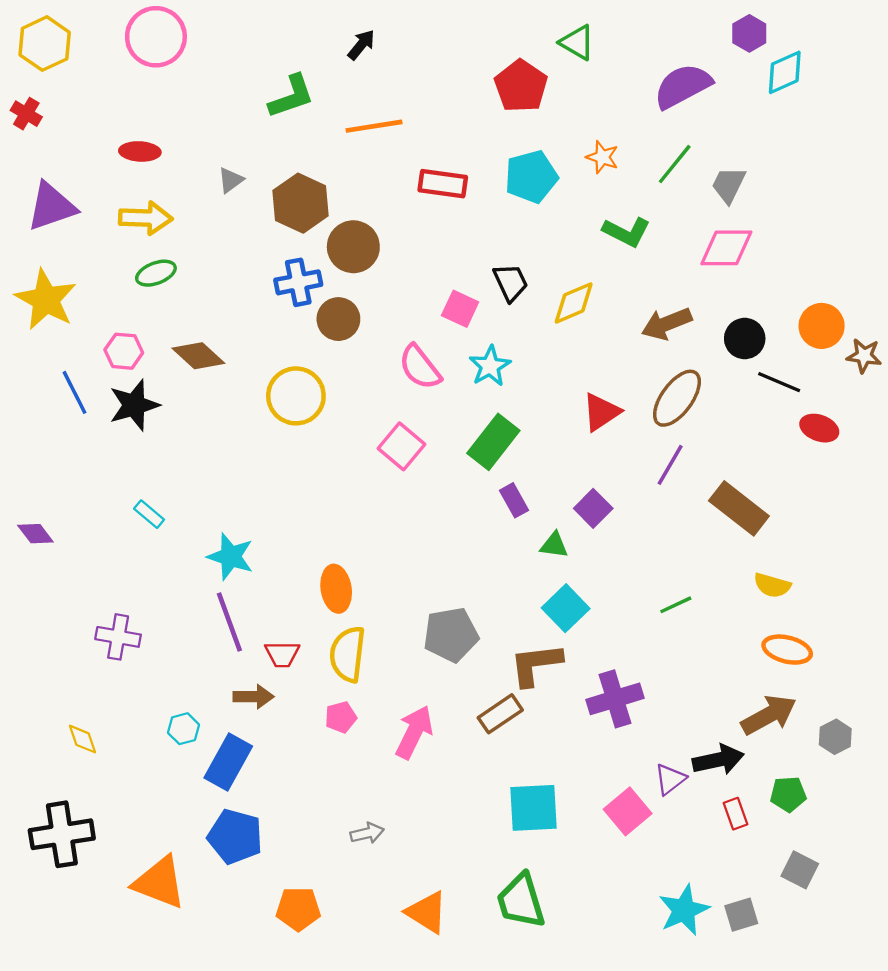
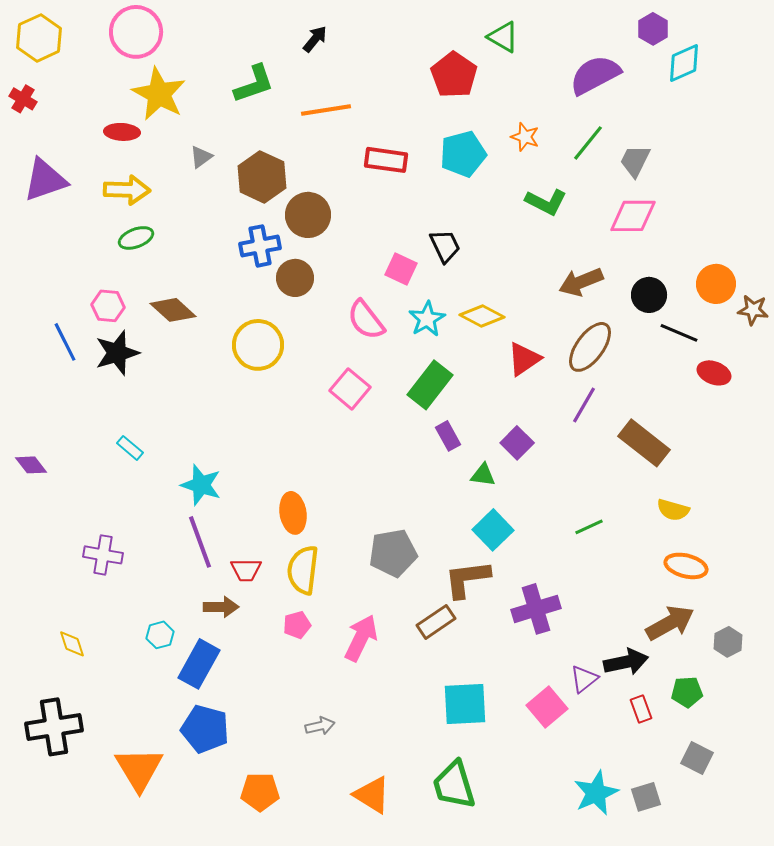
yellow star: (46, 300) -> (159, 94), moved
yellow diamond: (574, 303) -> (482, 316), moved, turned 51
orange triangle: (159, 883) -> (139, 769), turned 38

